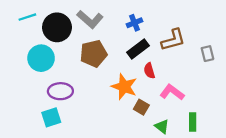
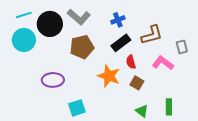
cyan circle: (41, 58) -> (24, 40), moved
pink L-shape: (172, 92) -> (163, 63), moved
brown square: (141, 107) -> (137, 83), moved
cyan square: (51, 117) -> (77, 108), moved

